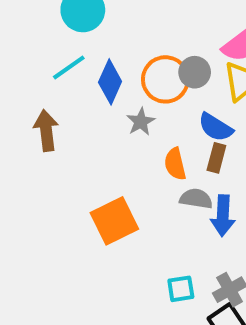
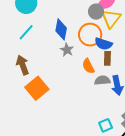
gray circle: (195, 72) -> (96, 12), moved
orange circle: (165, 79) -> (90, 35), moved
blue diamond: (110, 82) -> (61, 29), moved
orange square: (114, 221) -> (37, 88), moved

